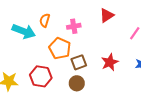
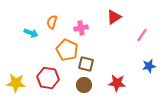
cyan arrow: (24, 31) -> (31, 33), size x0.6
brown square: (79, 62) -> (86, 64), turned 35
red star: (110, 62) -> (117, 83), moved, turned 30

